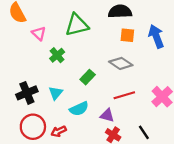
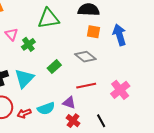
pink triangle: (39, 33) -> (11, 34), moved
cyan triangle: (56, 93) -> (24, 78), size x1.5
cyan semicircle: (79, 109) -> (46, 108), moved

